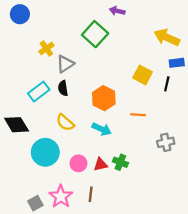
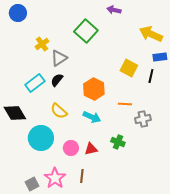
purple arrow: (117, 11) -> (114, 10), moved
black semicircle: (63, 88) -> (57, 80), turned 48
gray cross: (166, 142) -> (143, 119), moved
green cross: (120, 162) -> (118, 142), moved

